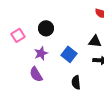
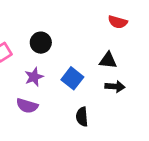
purple semicircle: (36, 74) -> (27, 106), turned -42

